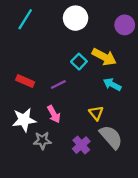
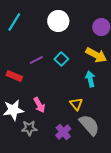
yellow arrow: (104, 57) -> (96, 55), moved
purple line: (58, 84) -> (36, 60), moved
cyan arrow: (112, 84) -> (90, 79), turned 49

